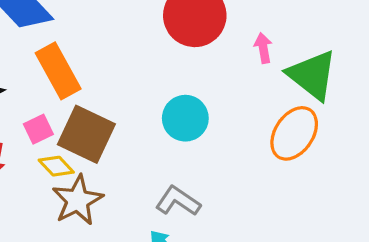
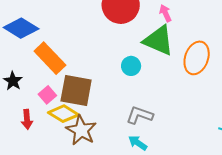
green triangle: (312, 75) -> (158, 40), moved
cyan circle: (185, 118) -> (131, 66), size x0.7
yellow diamond: (56, 166) -> (63, 114), size x1.4

